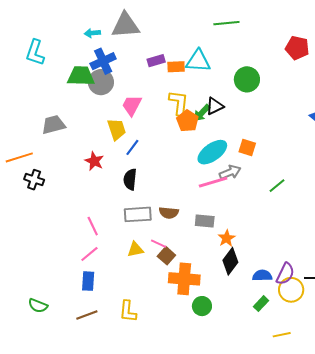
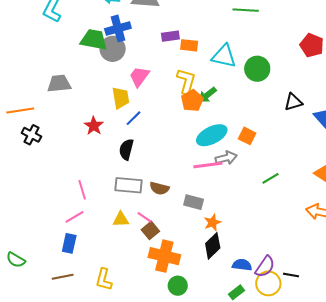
cyan triangle: (198, 61) -> (224, 56), moved
black triangle: (215, 106) -> (293, 102), moved

